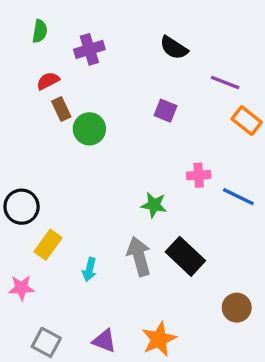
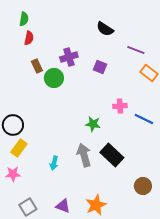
purple cross: (89, 49) -> (69, 57), moved
red semicircle: (48, 81) -> (29, 38), moved, turned 128
yellow rectangle: (48, 245) -> (19, 148), moved
gray square: (46, 342) -> (28, 207), turned 30

